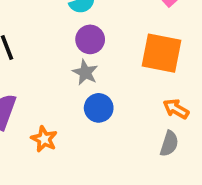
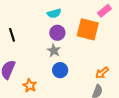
orange square: (161, 53) -> (88, 29), moved
orange arrow: (176, 109) -> (102, 73), turned -72

